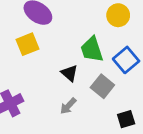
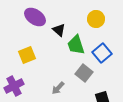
yellow square: (27, 44) -> (27, 55), moved
black triangle: (70, 73) -> (59, 30), moved

